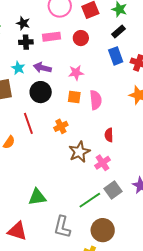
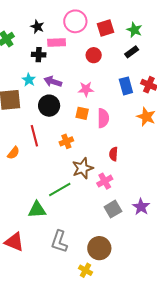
black star: (23, 23) -> (37, 27), moved
pink rectangle: (52, 37) -> (57, 43), moved
blue rectangle: (116, 56) -> (126, 86), moved
green line: (90, 200) -> (60, 189), moved

